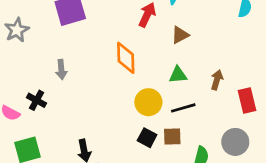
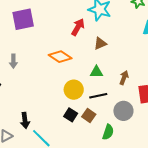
orange diamond: (126, 58) -> (60, 57), turned -60
brown square: (172, 136) -> (89, 116), turned 32
gray circle: (235, 142) -> (123, 111), moved

